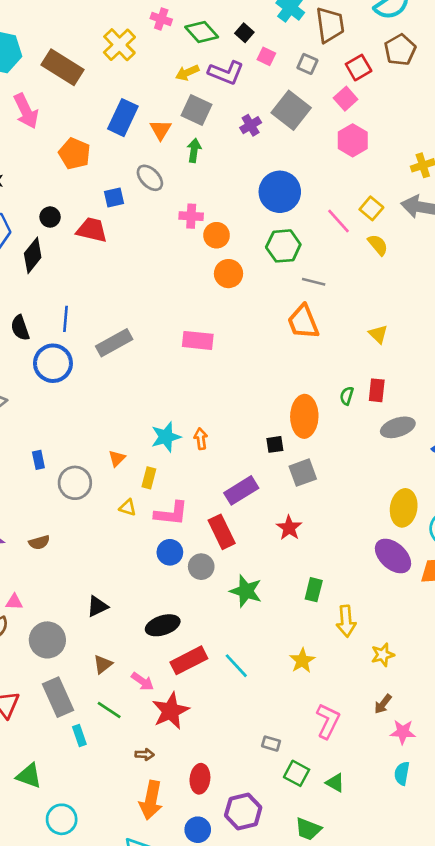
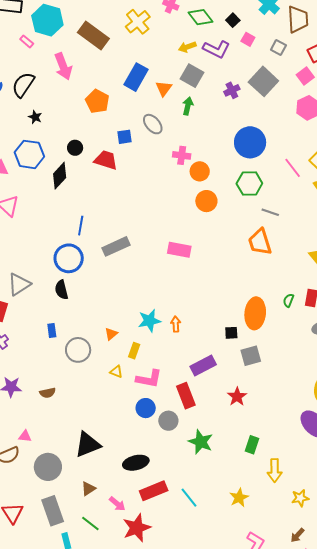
black semicircle: (20, 328) -> (61, 290), moved
black triangle: (97, 606) -> (88, 445), size x1.6

